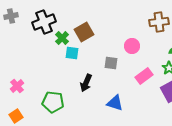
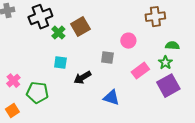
cyan square: (72, 53) -> (60, 63), moved
black arrow: (86, 83) -> (82, 78), turned 36
green pentagon: (53, 102) -> (37, 93), moved

